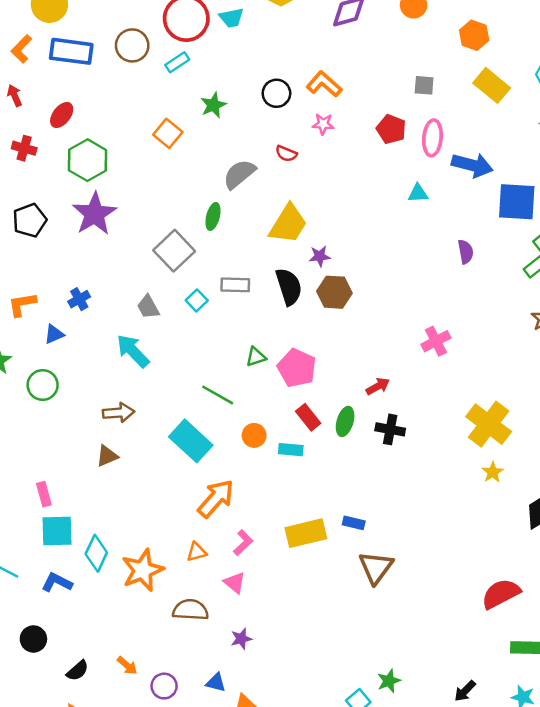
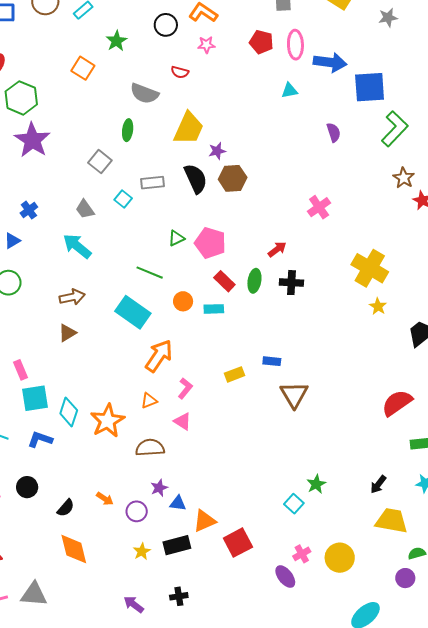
gray semicircle: (239, 174) -> (144, 93), turned -112
gray square: (174, 251) -> (100, 162), size x0.7
yellow rectangle: (306, 533) -> (234, 374), size x0.6
purple star: (241, 639) -> (159, 488), moved

